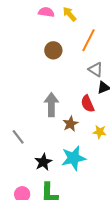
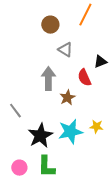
gray triangle: (96, 69) -> (65, 50), moved
yellow star: (100, 132) -> (96, 127), moved
black star: (43, 162) -> (40, 136), size x1.4

